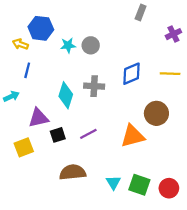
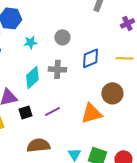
cyan star: (68, 45) -> (30, 42), moved
gray circle: (91, 45) -> (62, 37), moved
cyan diamond: (66, 95) -> (32, 77), turned 30

